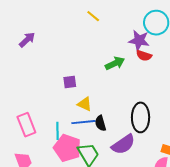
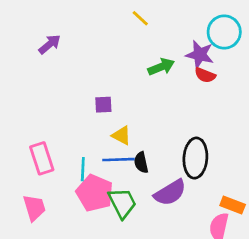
green arrow: (115, 63) -> (161, 67), moved

